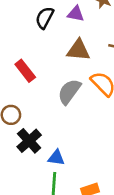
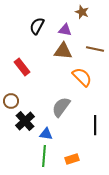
purple triangle: (76, 14) -> (65, 30), moved
gray semicircle: (69, 92) -> (61, 107), moved

